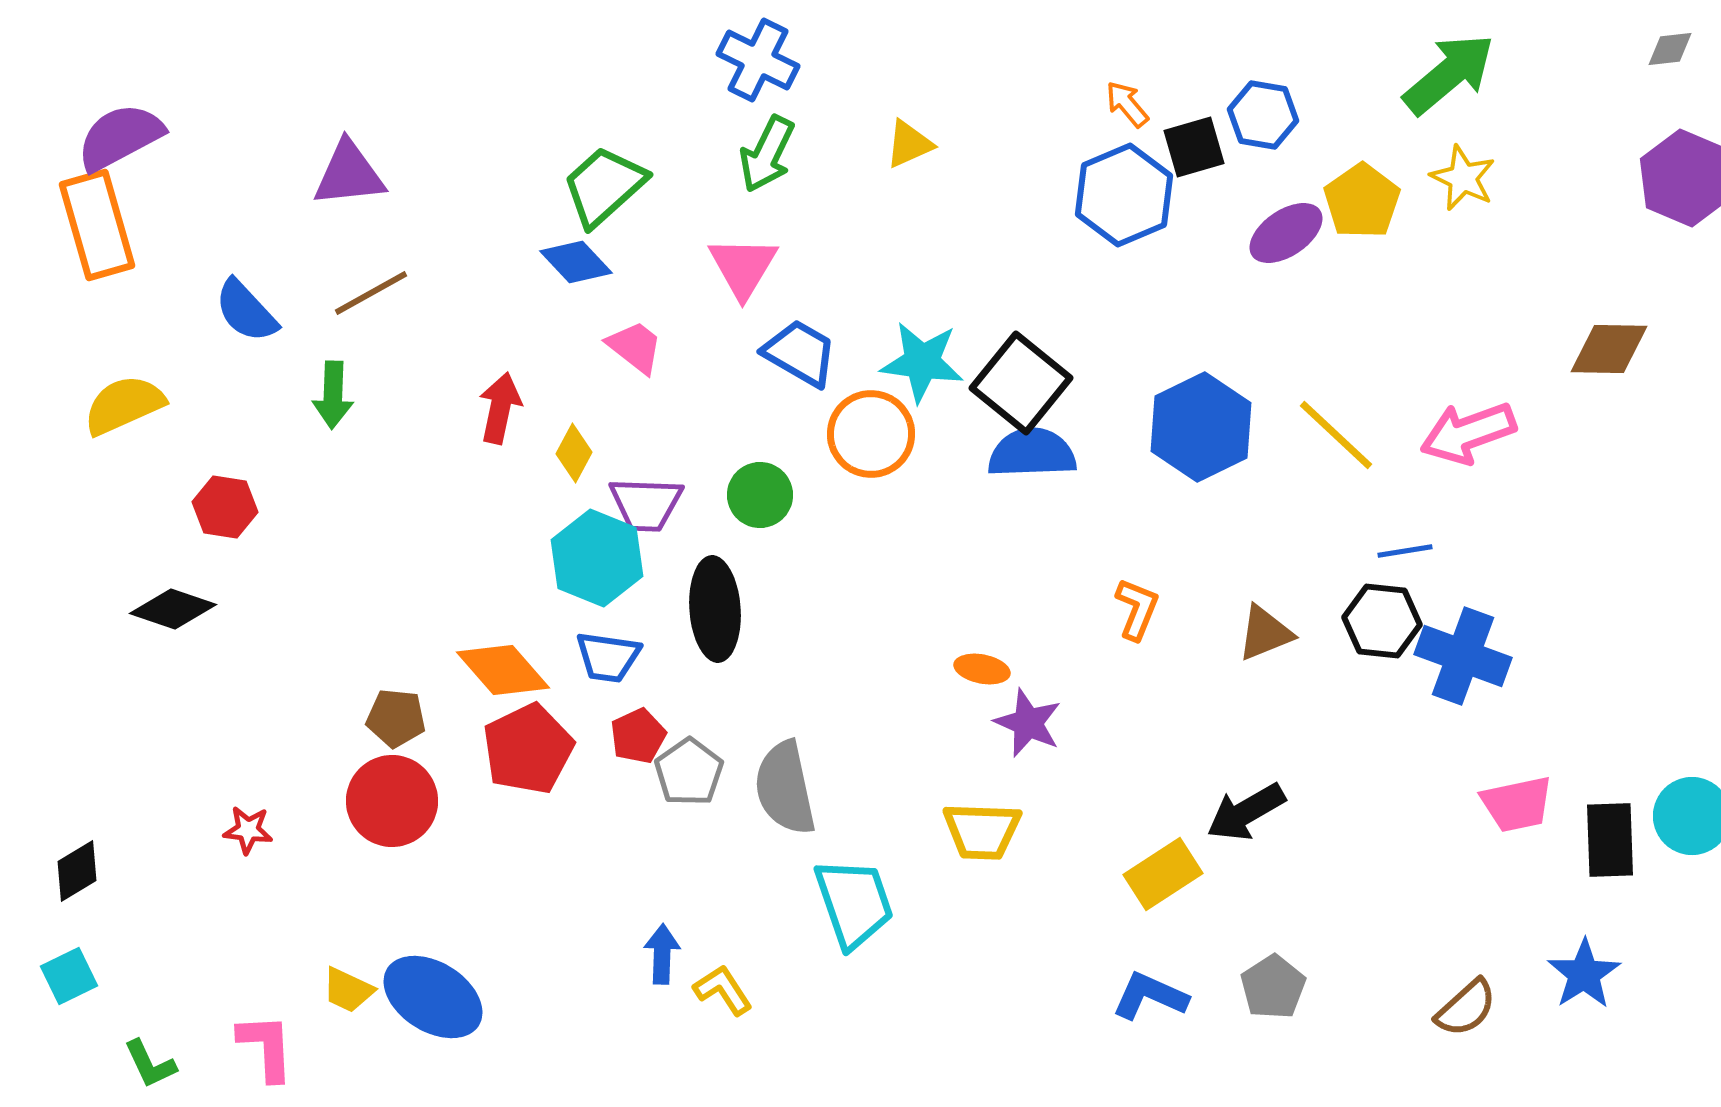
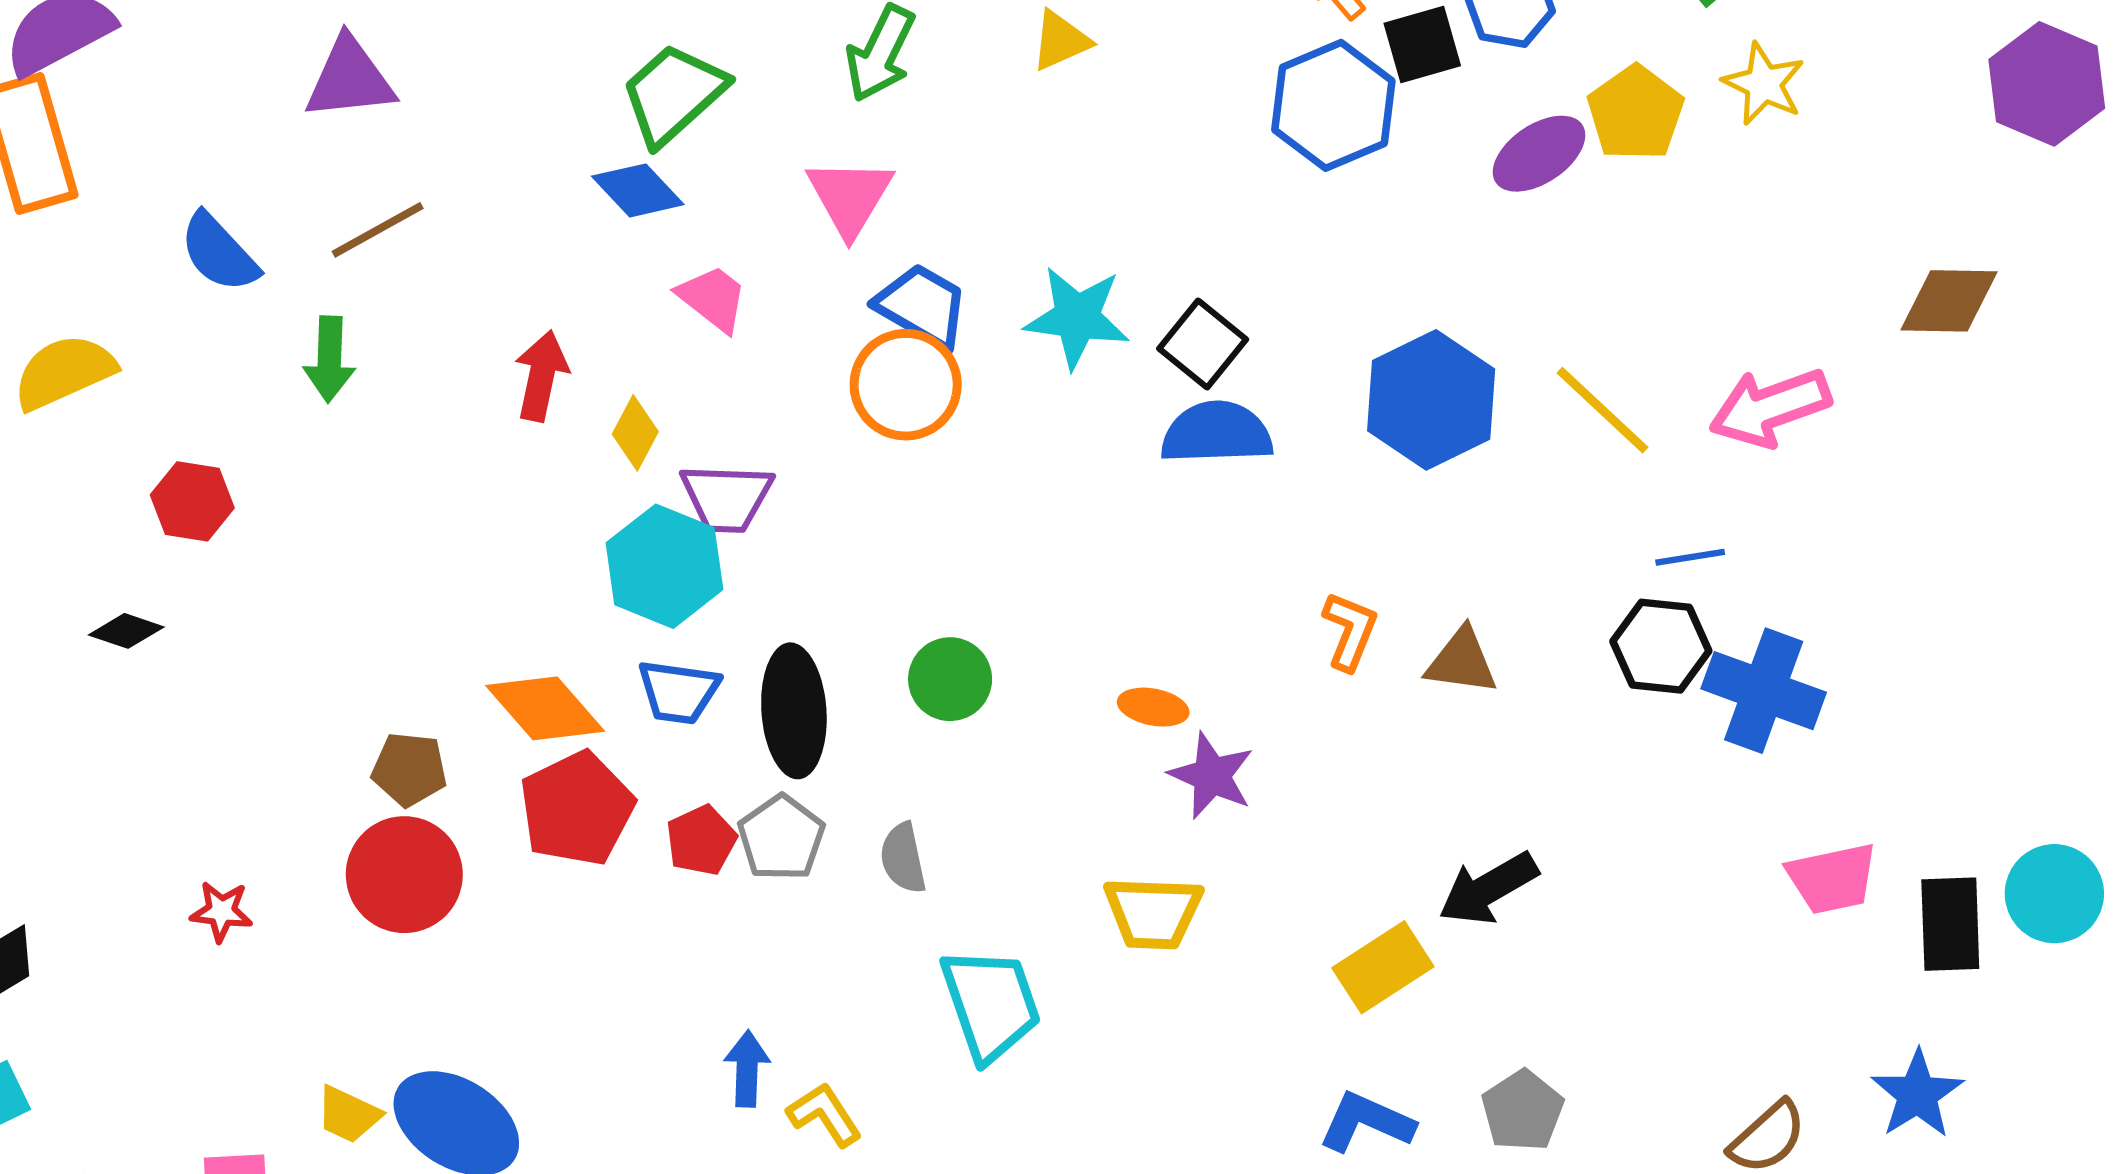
black square: (1021, 383) -> (1203, 344), size x0.7
orange circle: (871, 434) -> (906, 385), moved
green circle: (760, 495) -> (950, 679), moved
black diamond: (173, 609) -> (126, 631), size x0.7
black ellipse: (715, 609) -> (794, 711), moved
brown triangle: (1265, 633) -> (1462, 661), moved, turned 30
red pentagon: (638, 736) -> (701, 840), moved
gray semicircle: (785, 788) -> (903, 858), size x0.6

